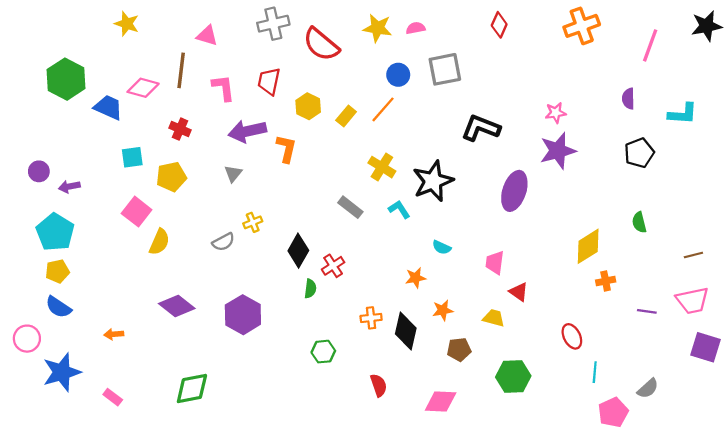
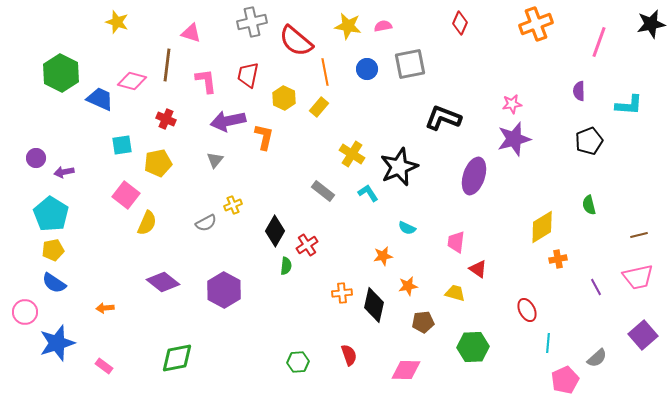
orange line: (383, 109) -> (325, 72), moved, turned -52
purple line: (647, 311) -> (596, 287), turned 54
purple square: (705, 347) -> (643, 335), moved, turned 32
green hexagon: (323, 352) -> (298, 362), moved

